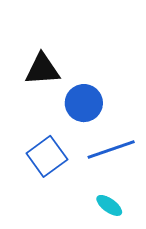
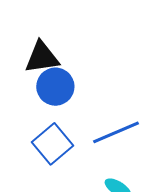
blue circle: (84, 103) -> (55, 87), moved

